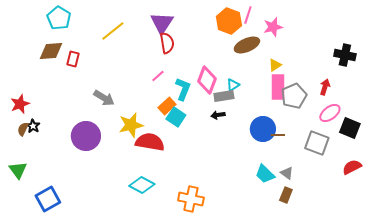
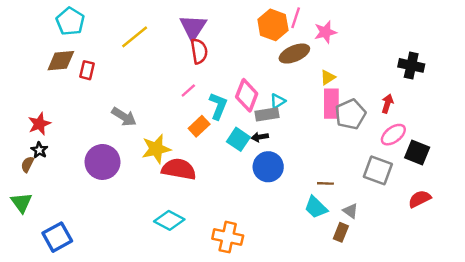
red star: (20, 104) -> (39, 124), moved
cyan square: (176, 117) -> (238, 139), moved
brown semicircle: (23, 129) -> (27, 164), moved
blue circle: (263, 129) -> (268, 167), moved
brown line: (278, 135) -> (325, 183), moved
gray triangle: (287, 173) -> (350, 211), moved

